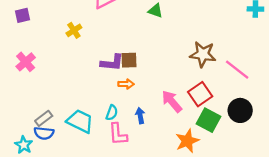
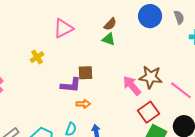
brown square: (129, 60) -> (85, 73), moved
pink arrow: (172, 101) -> (132, 86), moved

